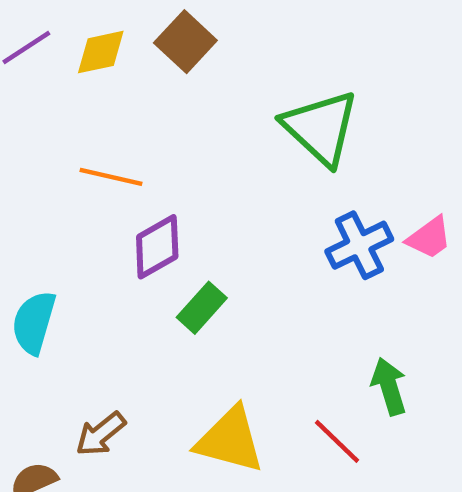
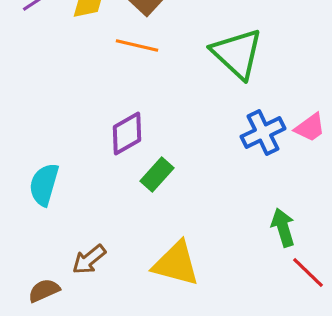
orange line: (111, 177) -> (137, 46), moved
red line: (337, 441) -> (308, 273), moved

